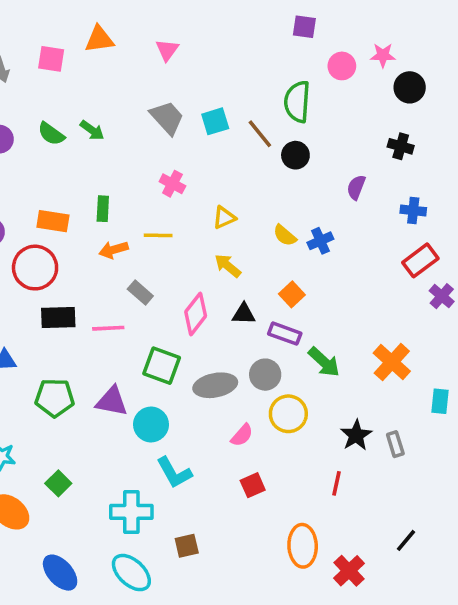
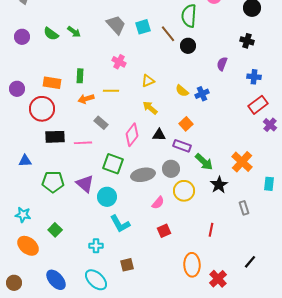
purple triangle: (112, 401) -> (85, 184), turned 30
black star: (356, 435) -> (219, 185), moved
cyan cross: (131, 512) -> (96, 246), size x0.6

